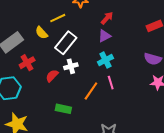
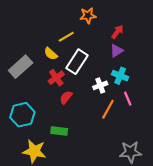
cyan cross: (105, 60) -> (120, 76), turned -35
red cross: (27, 63) -> (56, 78), moved
white cross: (71, 66) -> (100, 85), moved
green rectangle: (63, 109) -> (59, 131), moved

